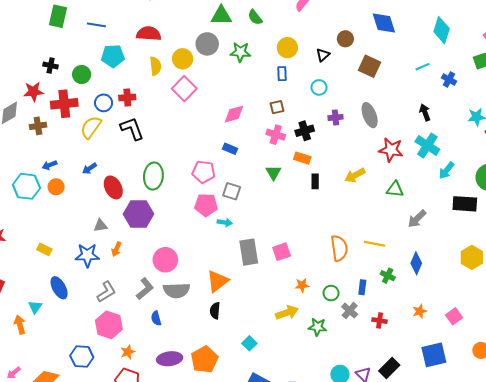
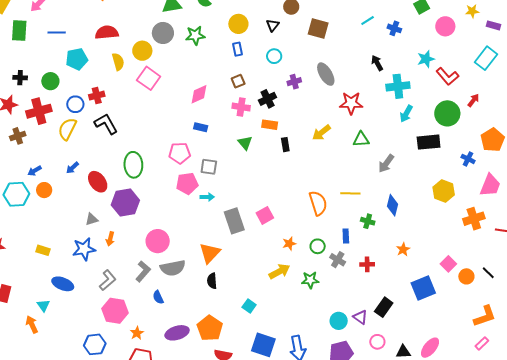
cyan cross: (427, 145) -> (398, 86), moved, turned -30
blue ellipse: (59, 288) -> (63, 284), turned -30
pink square: (454, 316) -> (448, 264), moved

